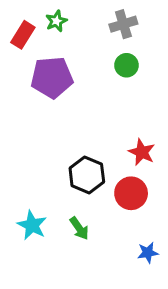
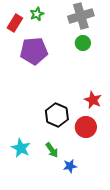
gray cross: (123, 24) -> (81, 16), size x1.4
blue star: (148, 253) -> (70, 166), moved

